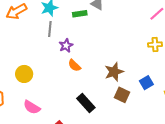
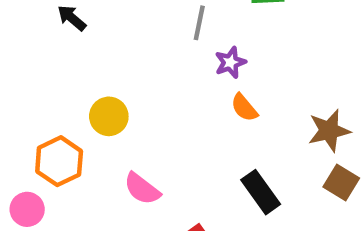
yellow circle: (24, 74) -> (109, 116), moved

